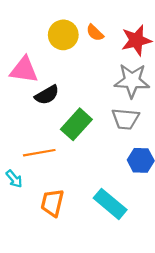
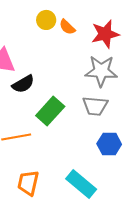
yellow circle: (63, 35) -> (46, 20), moved, size x0.7

